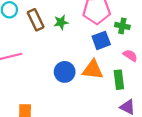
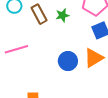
orange triangle: (93, 70) -> (94, 58), turned -35

